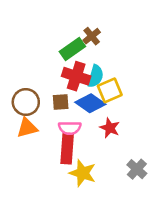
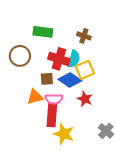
brown cross: (92, 36) -> (84, 36), moved, turned -32
green rectangle: (72, 49) -> (43, 32), moved, turned 42
brown circle: (26, 102) -> (20, 56), moved
orange triangle: (27, 128) -> (35, 97), moved

